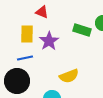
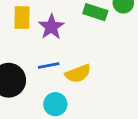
blue line: (25, 58) -> (49, 66), moved

